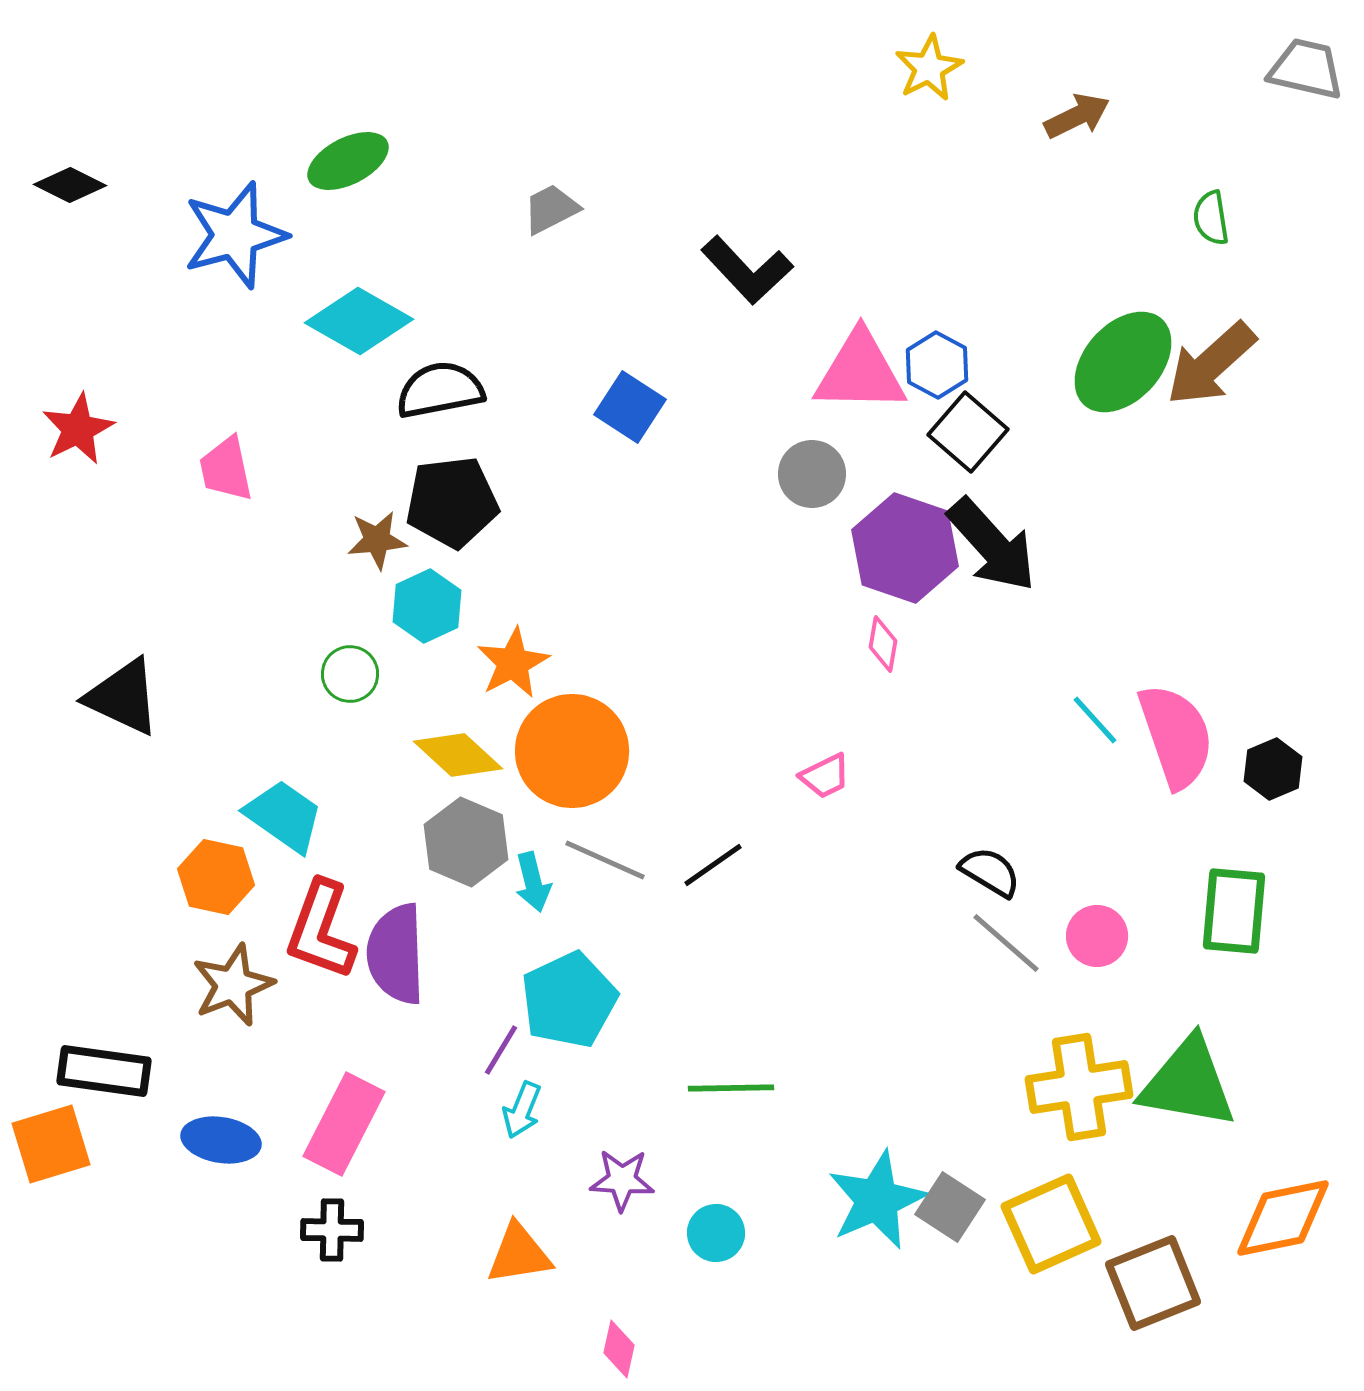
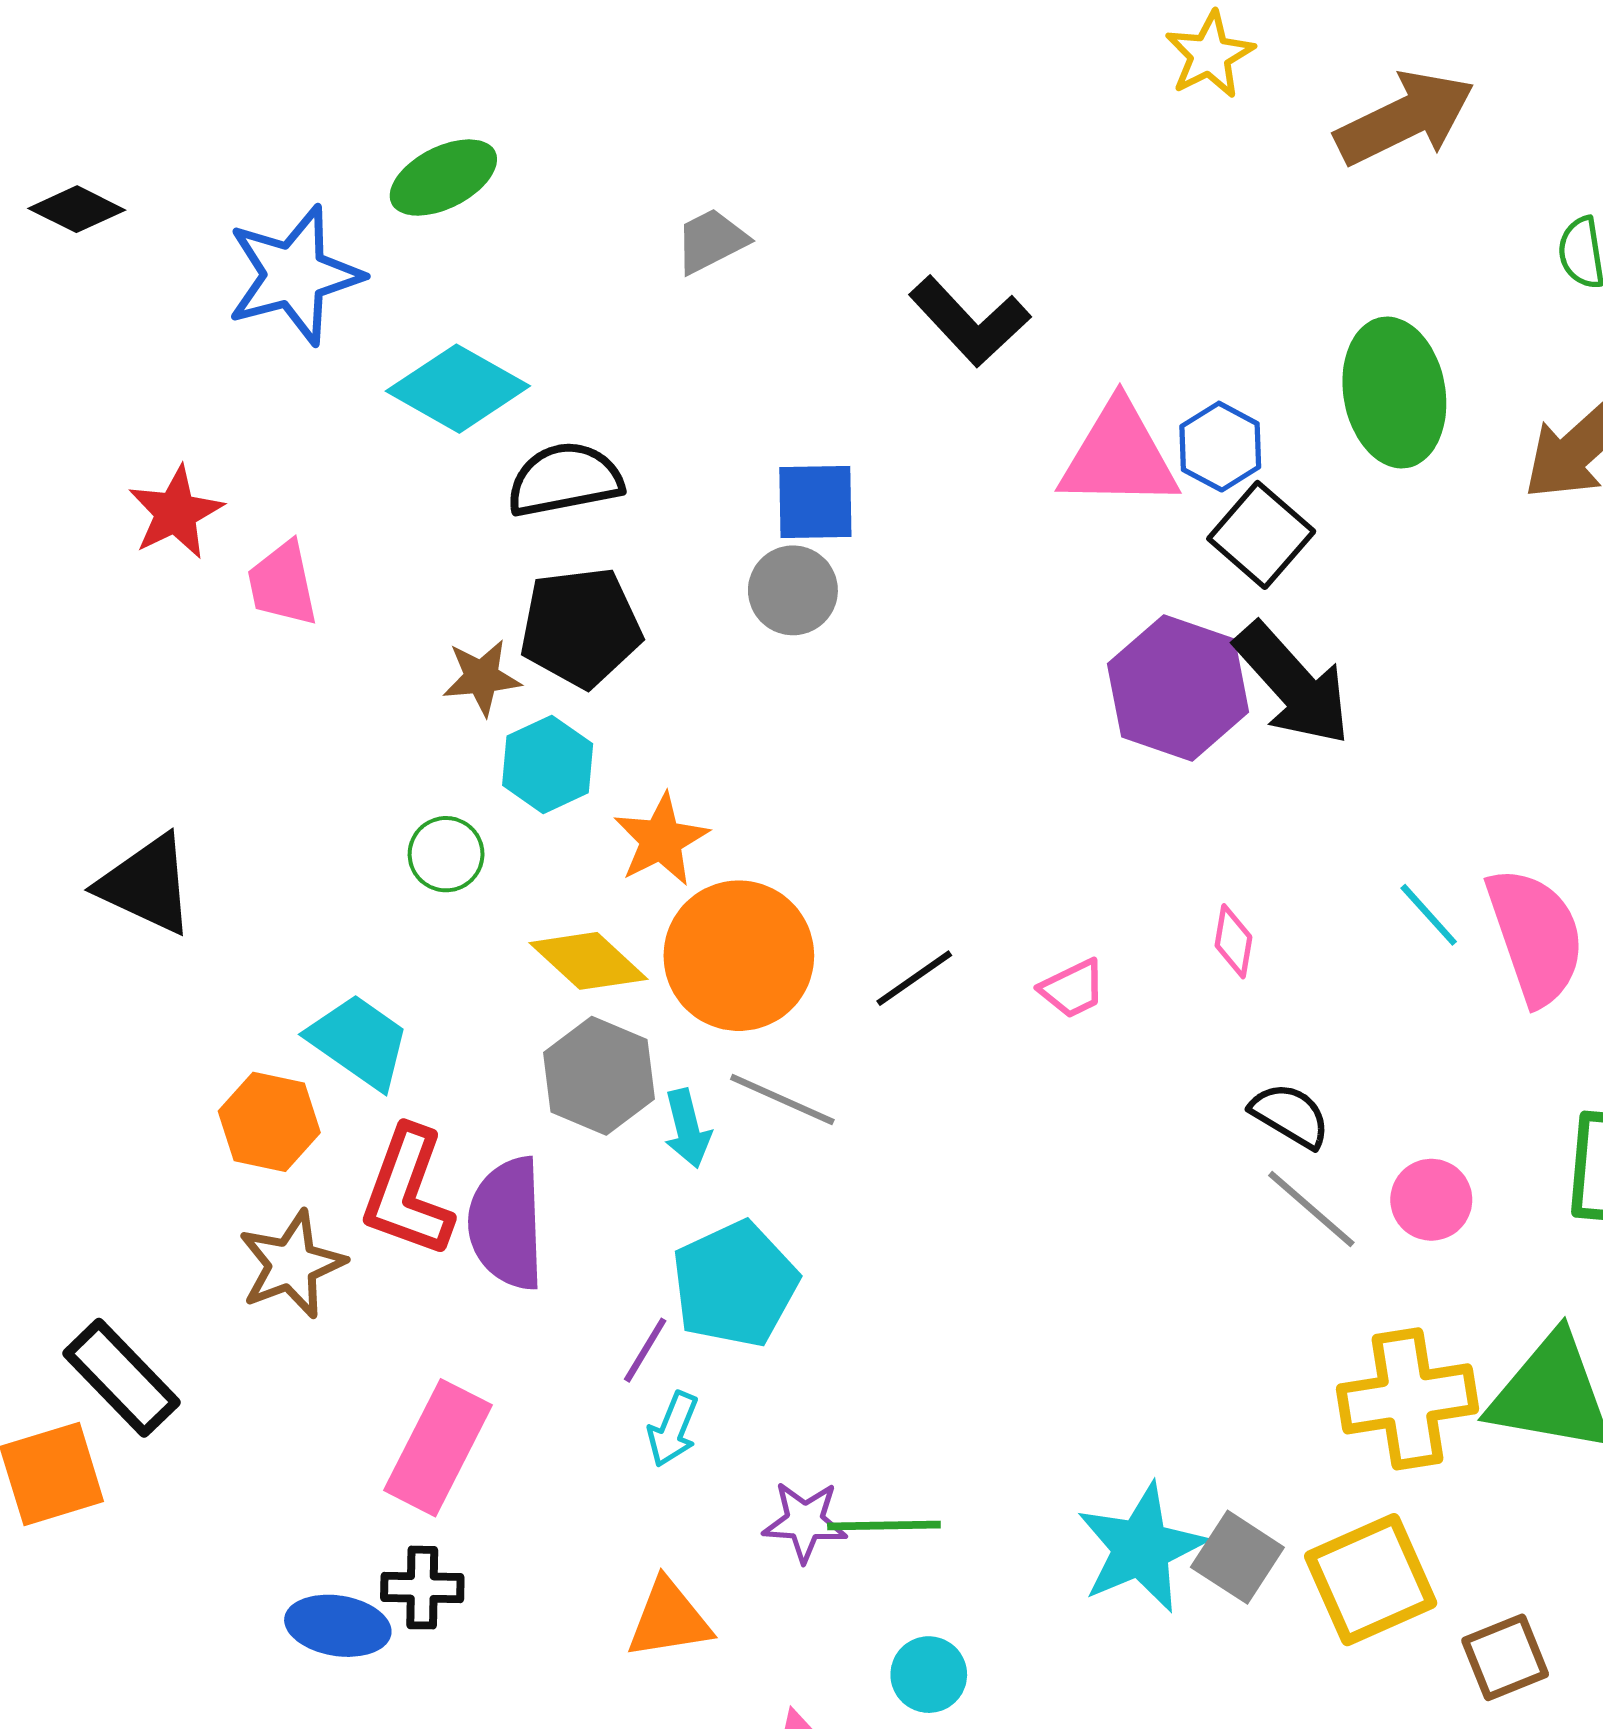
brown arrow: (1077, 116) -> (1405, 118), size x1.6
green ellipse: (1123, 362) -> (1394, 393), moved, turned -52
blue square: (630, 407) -> (815, 502), turned -34
red star: (78, 429) -> (176, 513), moved
gray circle: (812, 474) -> (793, 590), moved
pink diamond: (883, 644) -> (1233, 941), moved
black line: (713, 865) -> (914, 978), moved
black rectangle: (104, 1071) -> (122, 1378), turned 38
green line: (731, 1088) -> (884, 1526), moved
blue ellipse: (221, 1140) -> (338, 1626), moved
cyan circle: (716, 1233) -> (929, 1675), moved
brown square: (1153, 1283) -> (1505, 1657), size x0.7

